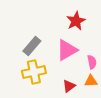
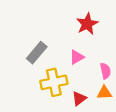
pink triangle: (67, 50) -> (77, 57), size x0.6
yellow cross: (34, 72) -> (54, 82), moved

